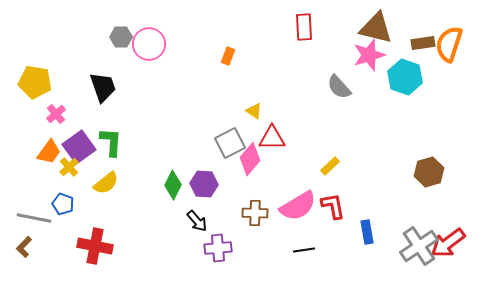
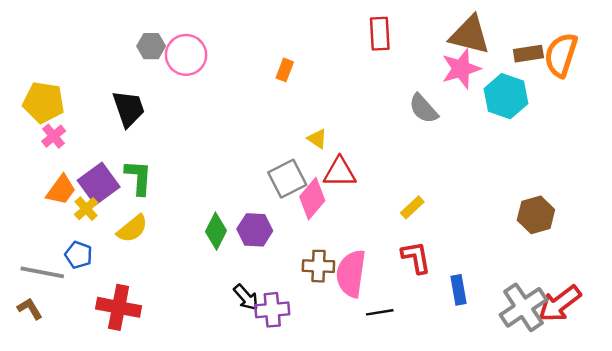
pink cross: (56, 114) -> (54, 136), moved
pink semicircle: (298, 206) -> (351, 274), moved, turned 129
black arrow: (197, 221) -> (246, 297), moved
brown L-shape: (24, 247) -> (30, 309), turned 105

